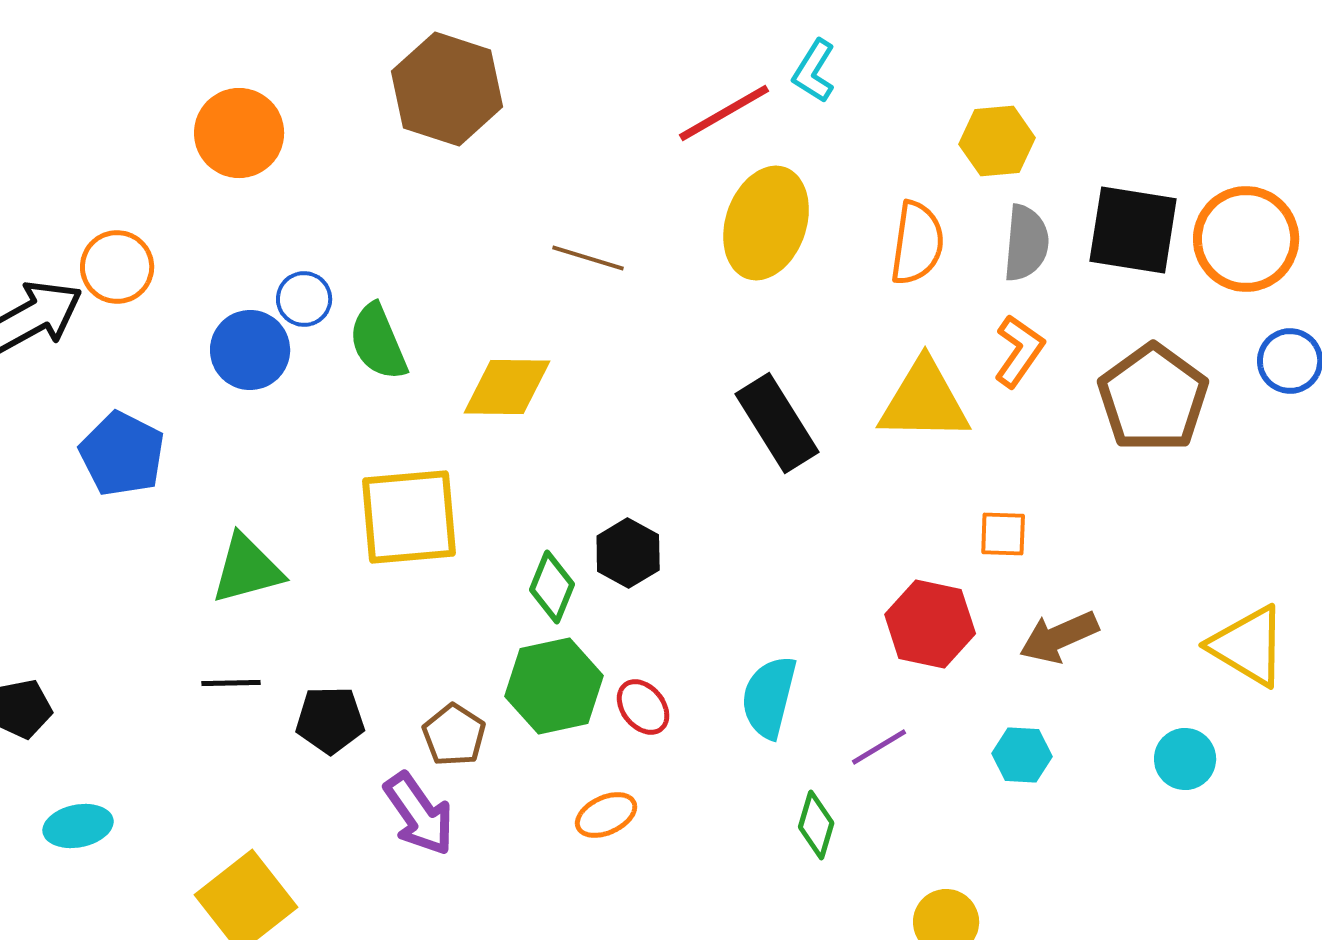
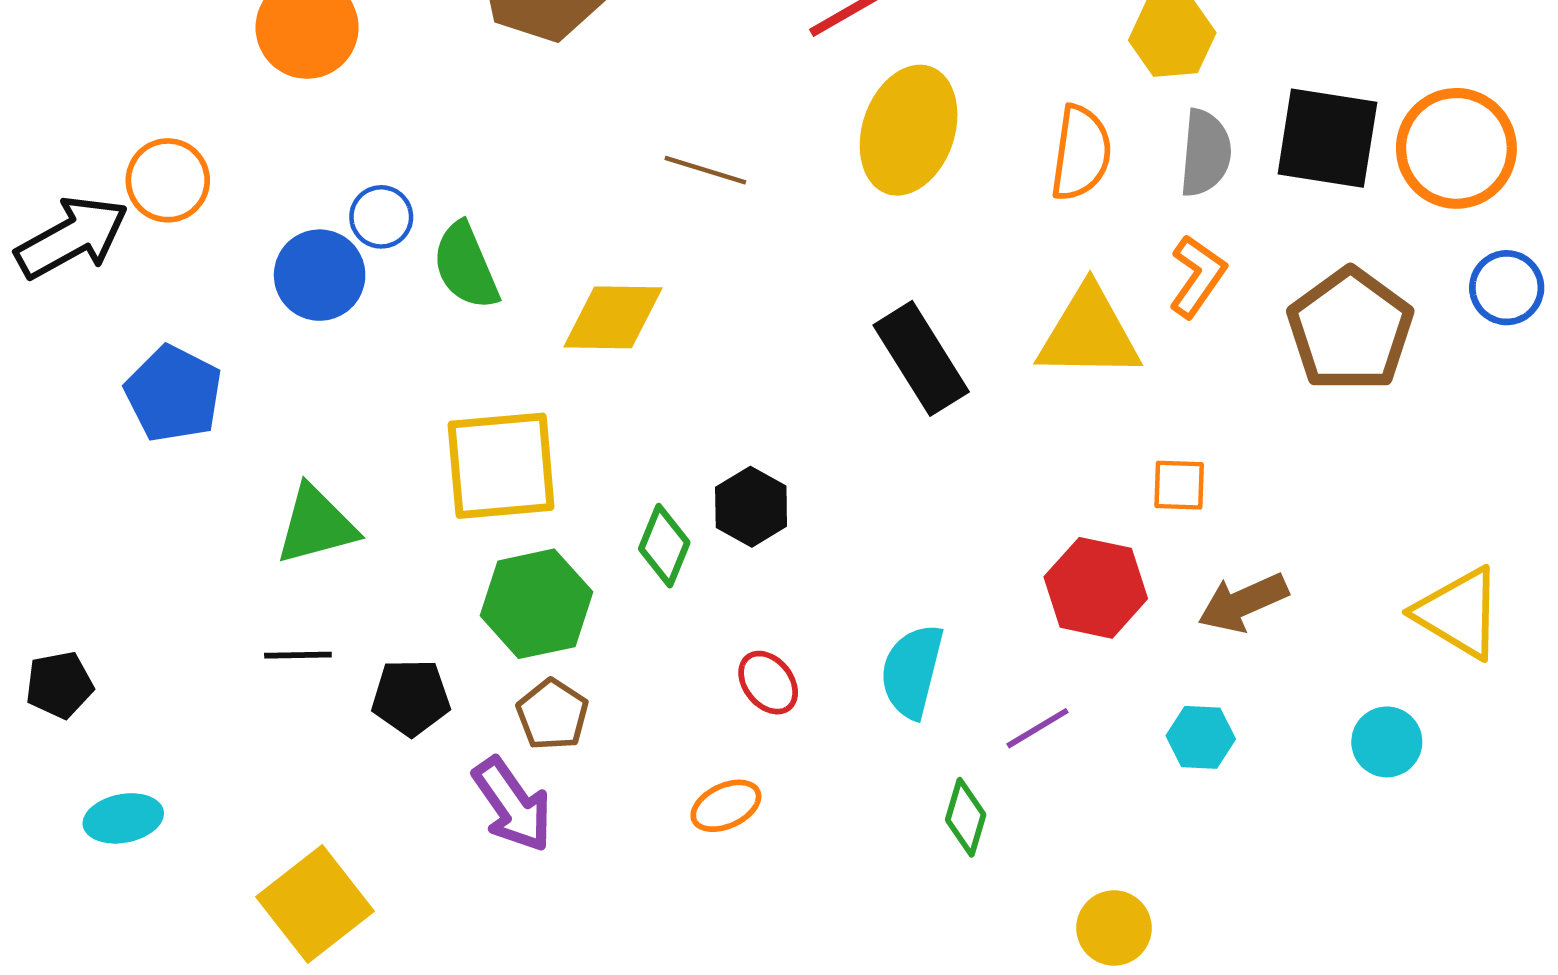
green hexagon: (554, 686) -> (536, 604), moved

